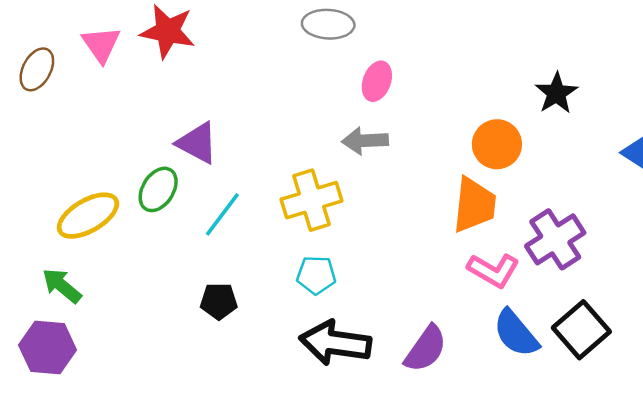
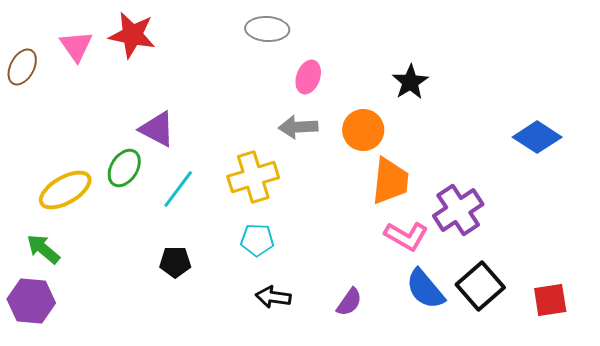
black star: (556, 93) -> (410, 82), moved
orange circle: (497, 144) -> (363, 130), moved
black arrow: (335, 343) -> (273, 297), size x0.6
purple semicircle: (426, 349) -> (349, 302), size x0.7

